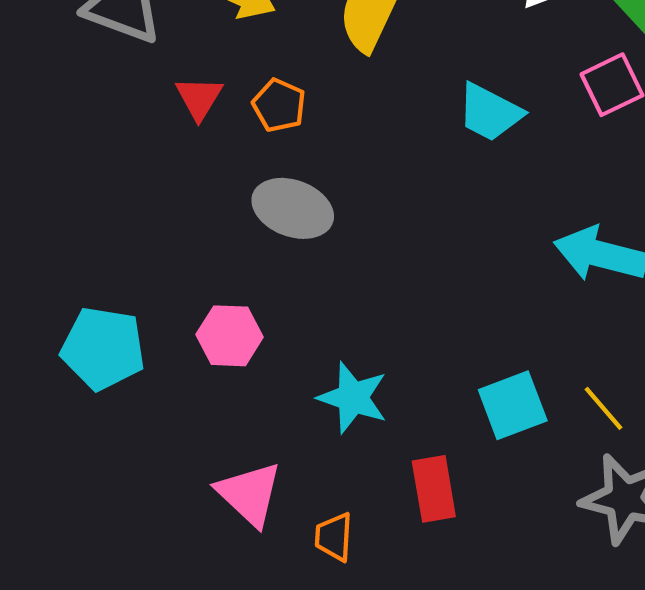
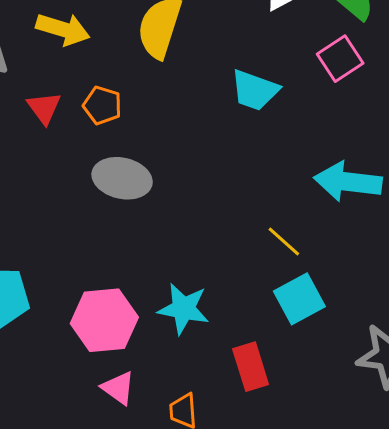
pink hexagon: (230, 336) -> (104, 320), moved, size x1.4
yellow line: (604, 408) -> (284, 242), moved
pink triangle: (249, 494) -> (118, 388), size x0.7

